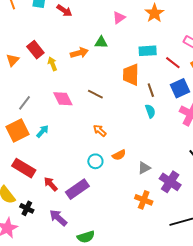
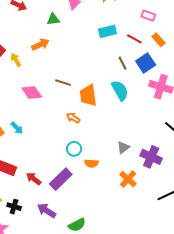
green triangle: (101, 42) -> (53, 19), moved
orange trapezoid: (131, 75) -> (88, 95), moved
brown line: (151, 90) -> (122, 63), moved
cyan semicircle: (150, 111) -> (120, 90), size x1.5
cyan arrow: (42, 131) -> (17, 128), turned 104
orange semicircle: (119, 155) -> (91, 163), moved, turned 40
orange cross: (144, 200) -> (128, 179), turned 30

